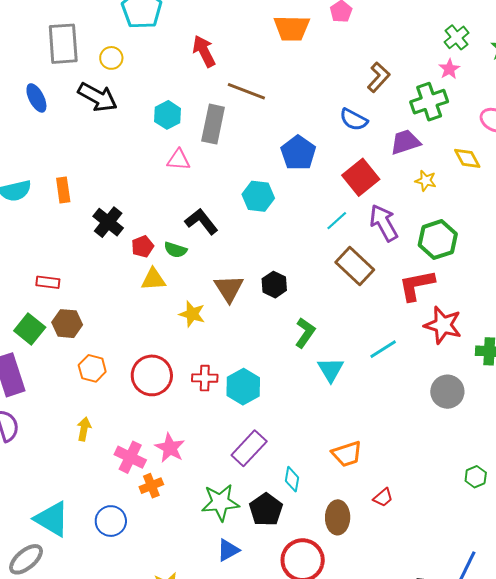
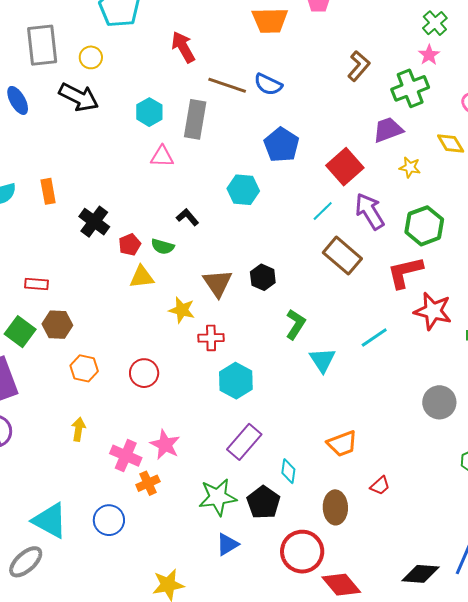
blue semicircle: (354, 120) -> (268, 84), moved
black L-shape: (201, 221) -> (187, 217), size x0.7
red circle: (152, 375) -> (144, 373), size x0.7
red cross: (205, 378) -> (211, 338), moved
gray circle: (447, 392) -> (439, 402), moved

